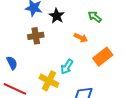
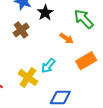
green arrow: (95, 17) -> (84, 19), size x1.5
brown cross: (36, 36) -> (21, 30), turned -35

